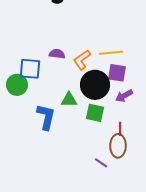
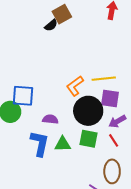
purple semicircle: (57, 54) -> (50, 119), moved
green triangle: (69, 100) -> (63, 144), moved
red line: (120, 129) -> (114, 140), moved, turned -32

